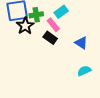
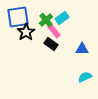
green cross: (36, 15) -> (46, 20), moved, turned -32
blue triangle: (81, 43) -> (82, 49), turned -32

